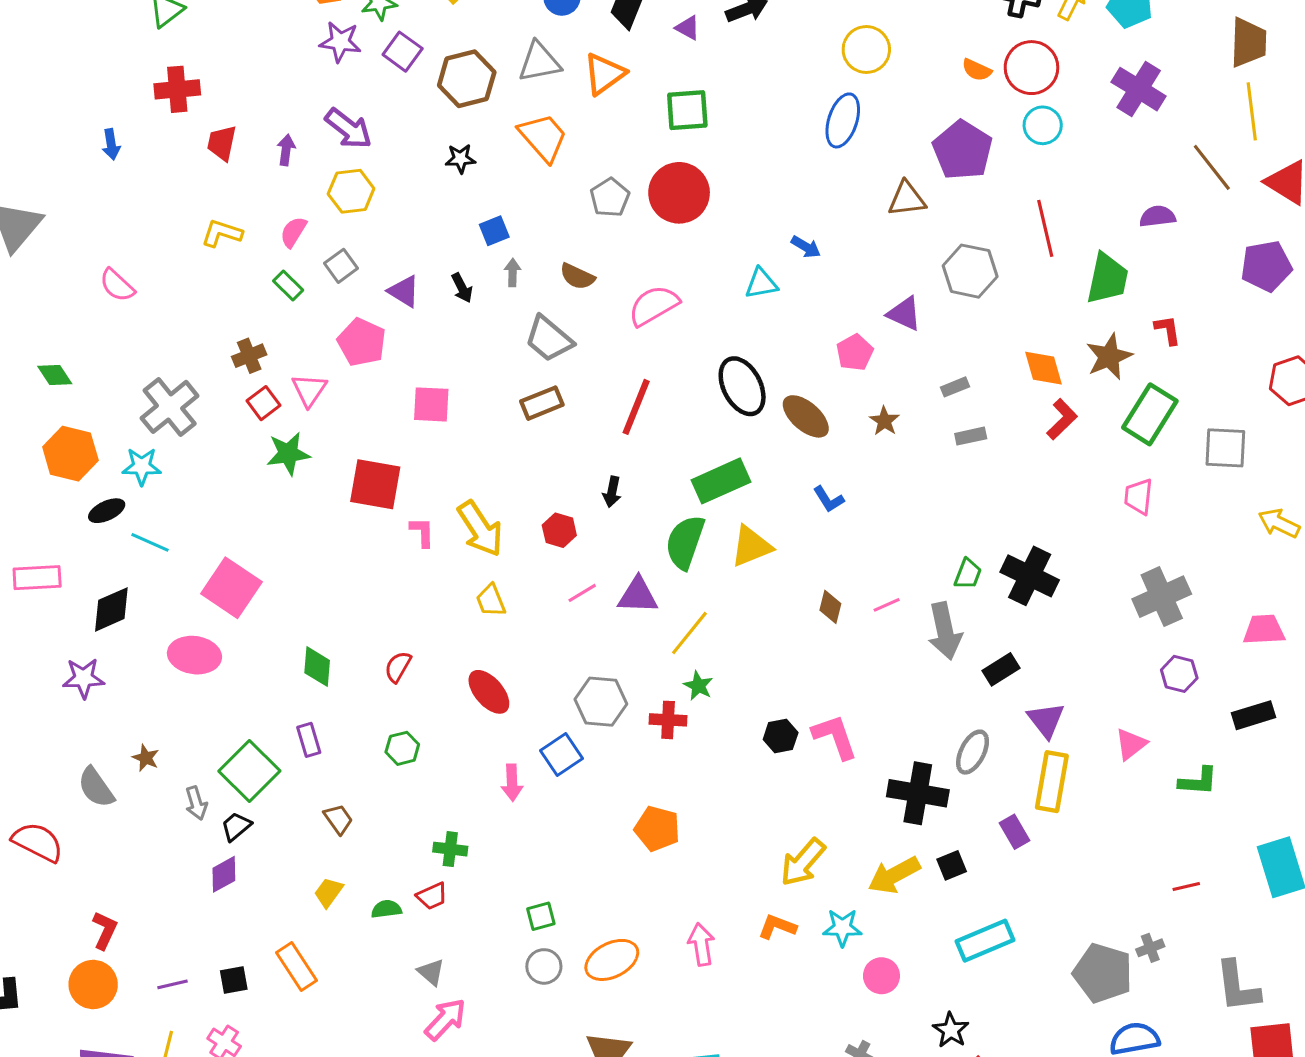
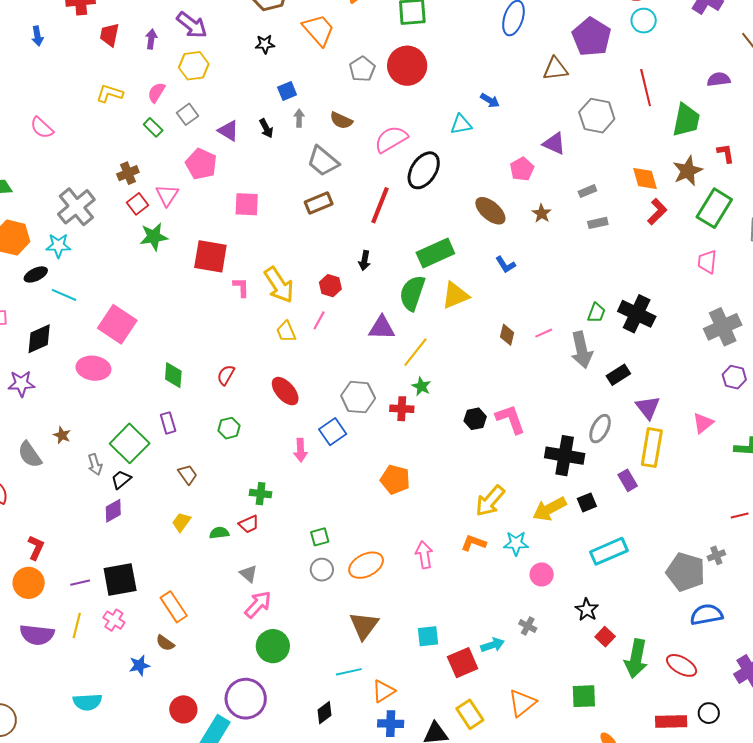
black ellipse: (742, 386) -> (424, 170), moved, turned 60
pink line: (582, 593) -> (319, 320), moved, turned -30
orange rectangle: (297, 967) -> (174, 607), moved
black square: (234, 980) -> (120, 580), size x1.8

